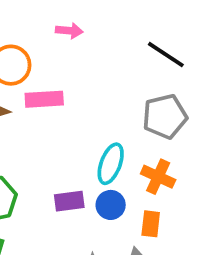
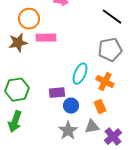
blue circle: (111, 205) -> (71, 106), moved
orange rectangle: (151, 224) -> (100, 107), turned -32

